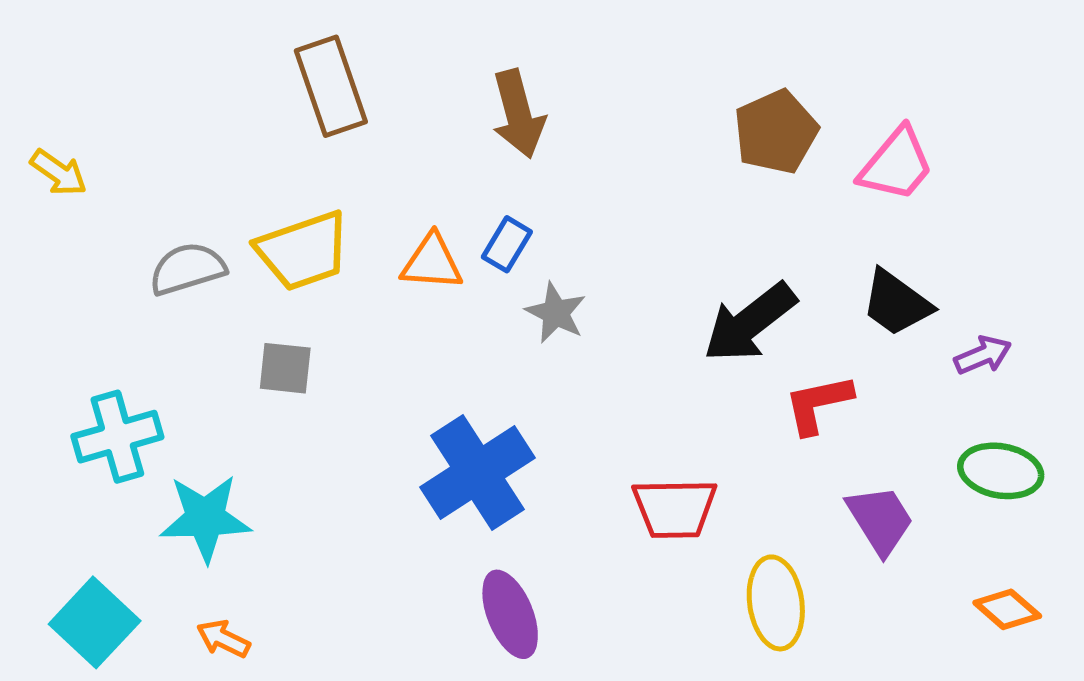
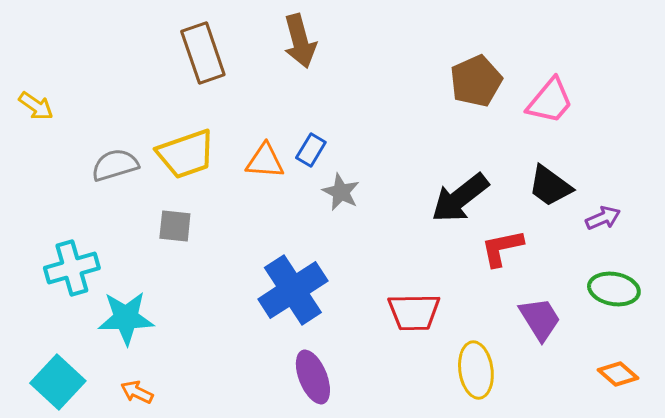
brown arrow: (518, 114) -> (300, 41), moved

